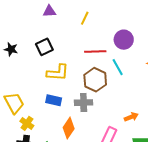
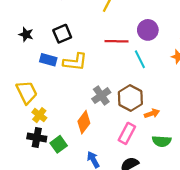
brown hexagon: (95, 80) -> (130, 98), moved
blue rectangle: (54, 100) -> (48, 60), moved
gray cross: (84, 103) -> (101, 96), turned -36

